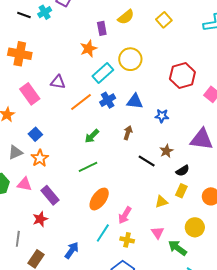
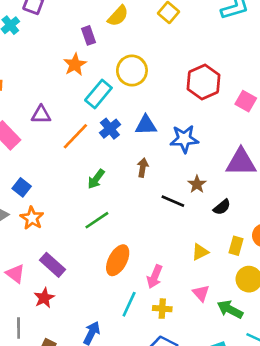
blue star: (162, 116) -> (184, 139), size x1.5
pink triangle: (24, 184) -> (15, 274), moved, turned 35
yellow rectangle: (181, 191) -> (236, 246), moved

